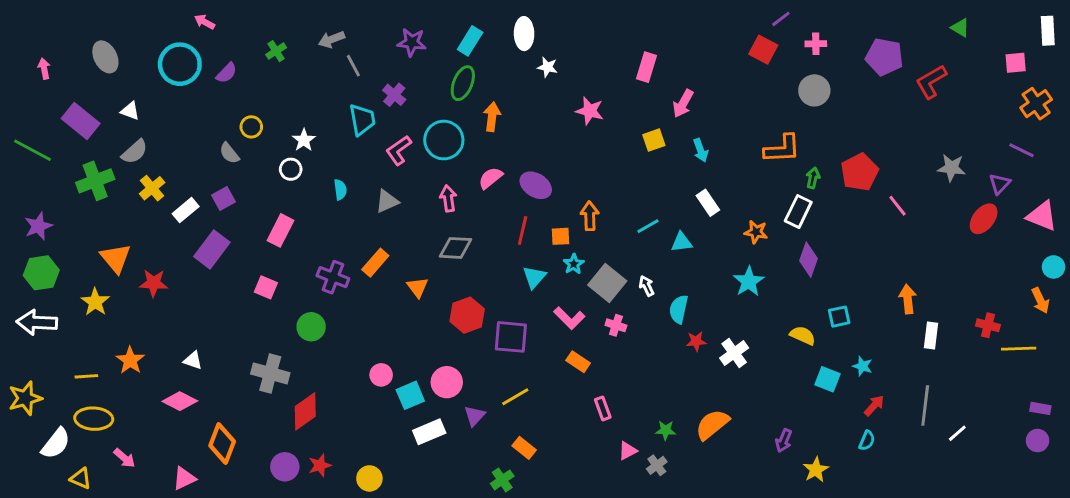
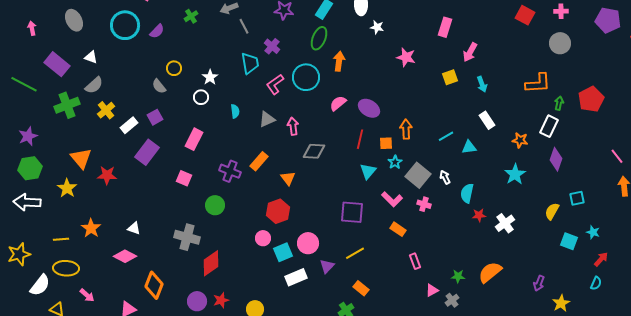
pink arrow: (448, 198) -> (293, 126), moved
pink line: (897, 206) -> (617, 156), moved
red hexagon: (467, 315) -> (278, 211), moved
yellow semicircle: (803, 336) -> (552, 211), turned -84

